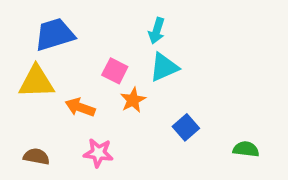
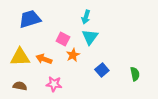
cyan triangle: (164, 67) -> (90, 37), turned -30
yellow triangle: (36, 82) -> (20, 57), moved
green semicircle: (246, 149) -> (135, 74), moved, turned 72

